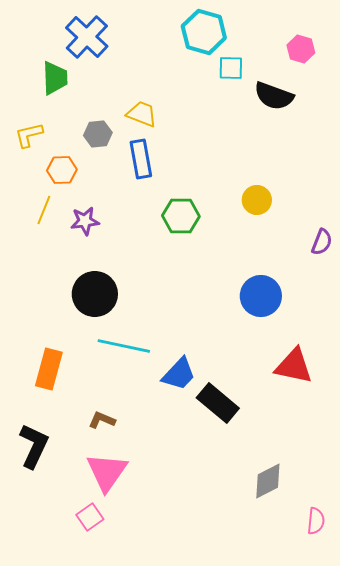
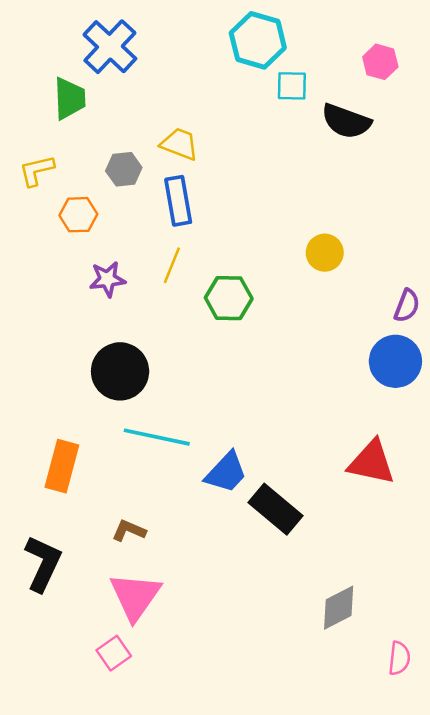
yellow line: (44, 210) -> (172, 265), moved
green hexagon: (181, 216) -> (229, 298), moved
blue circle: (261, 296) -> (395, 361), moved

